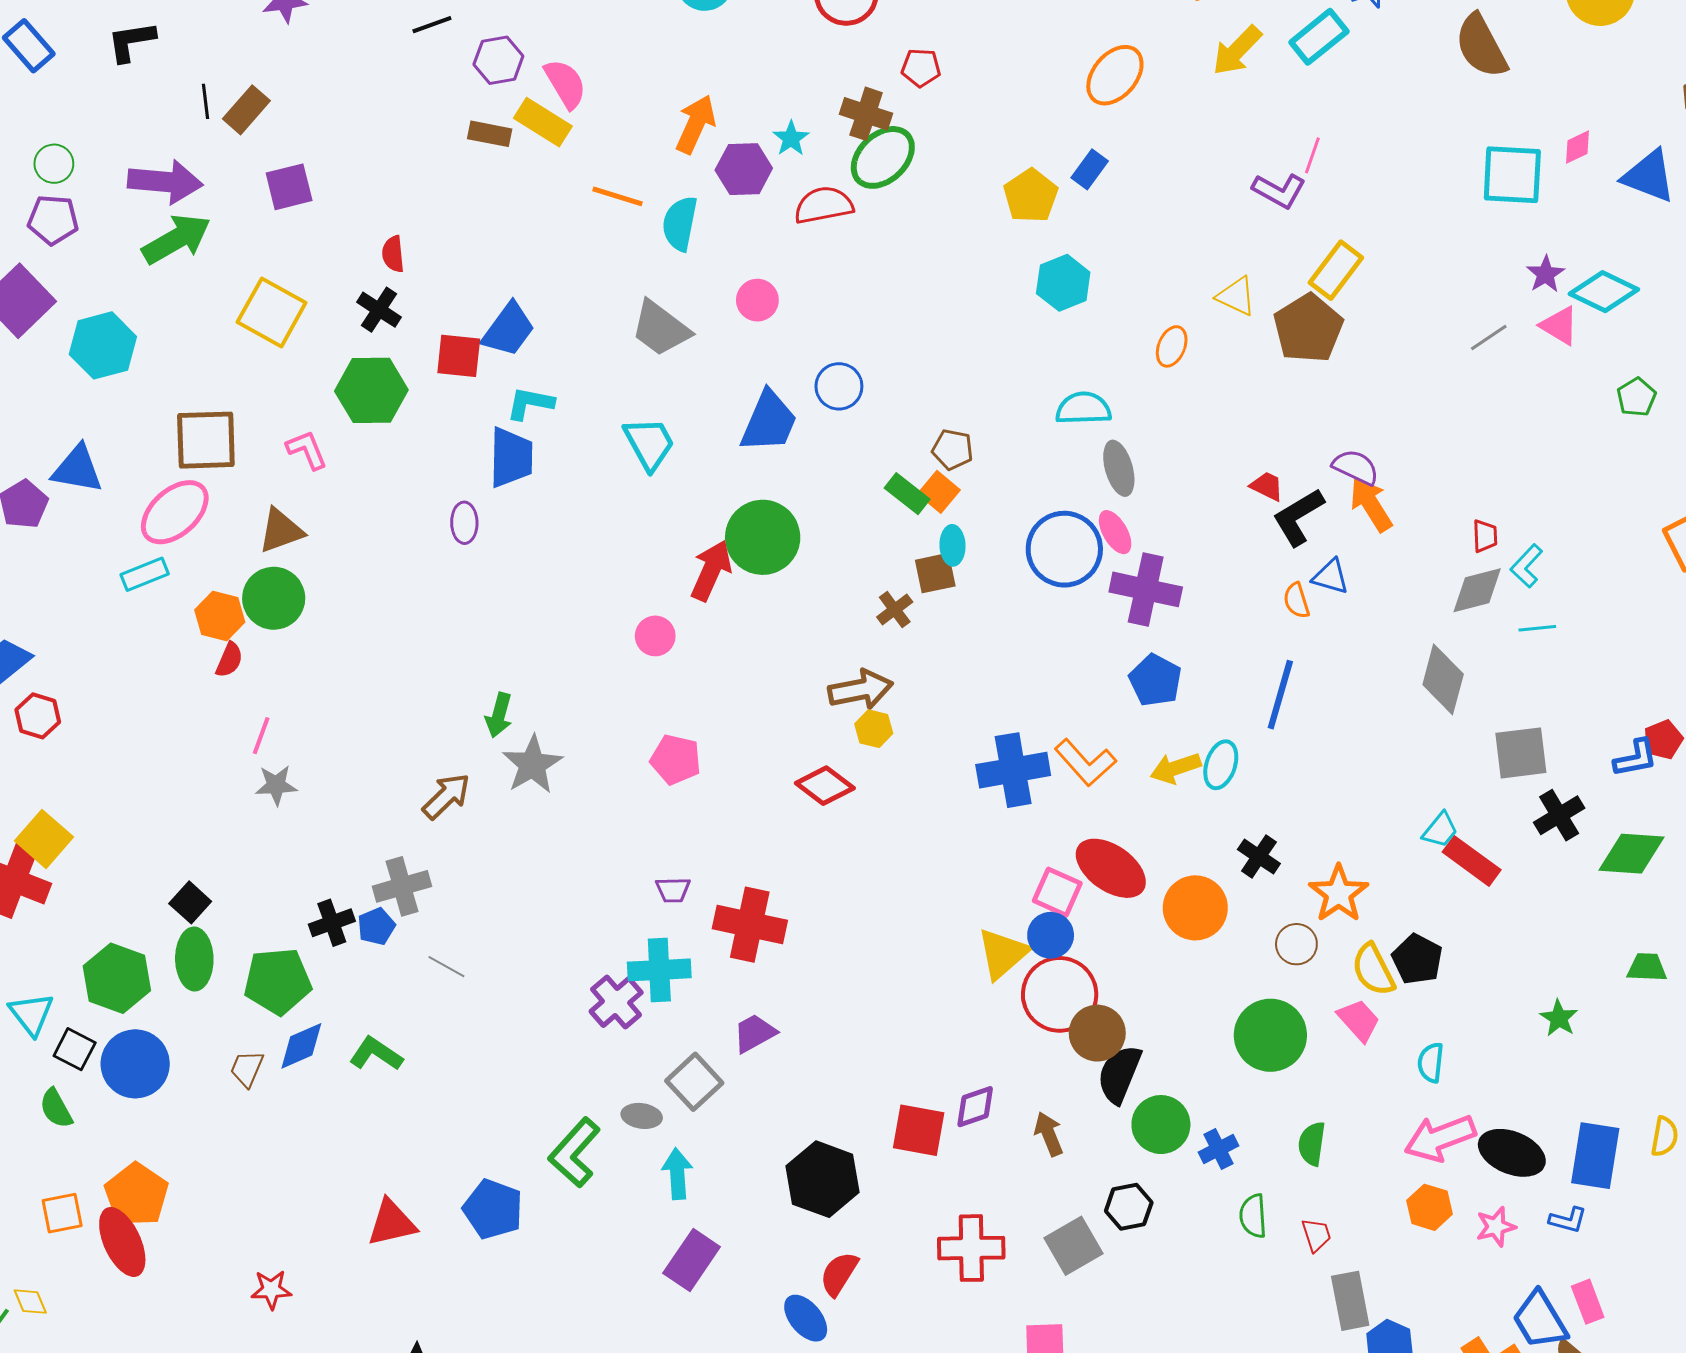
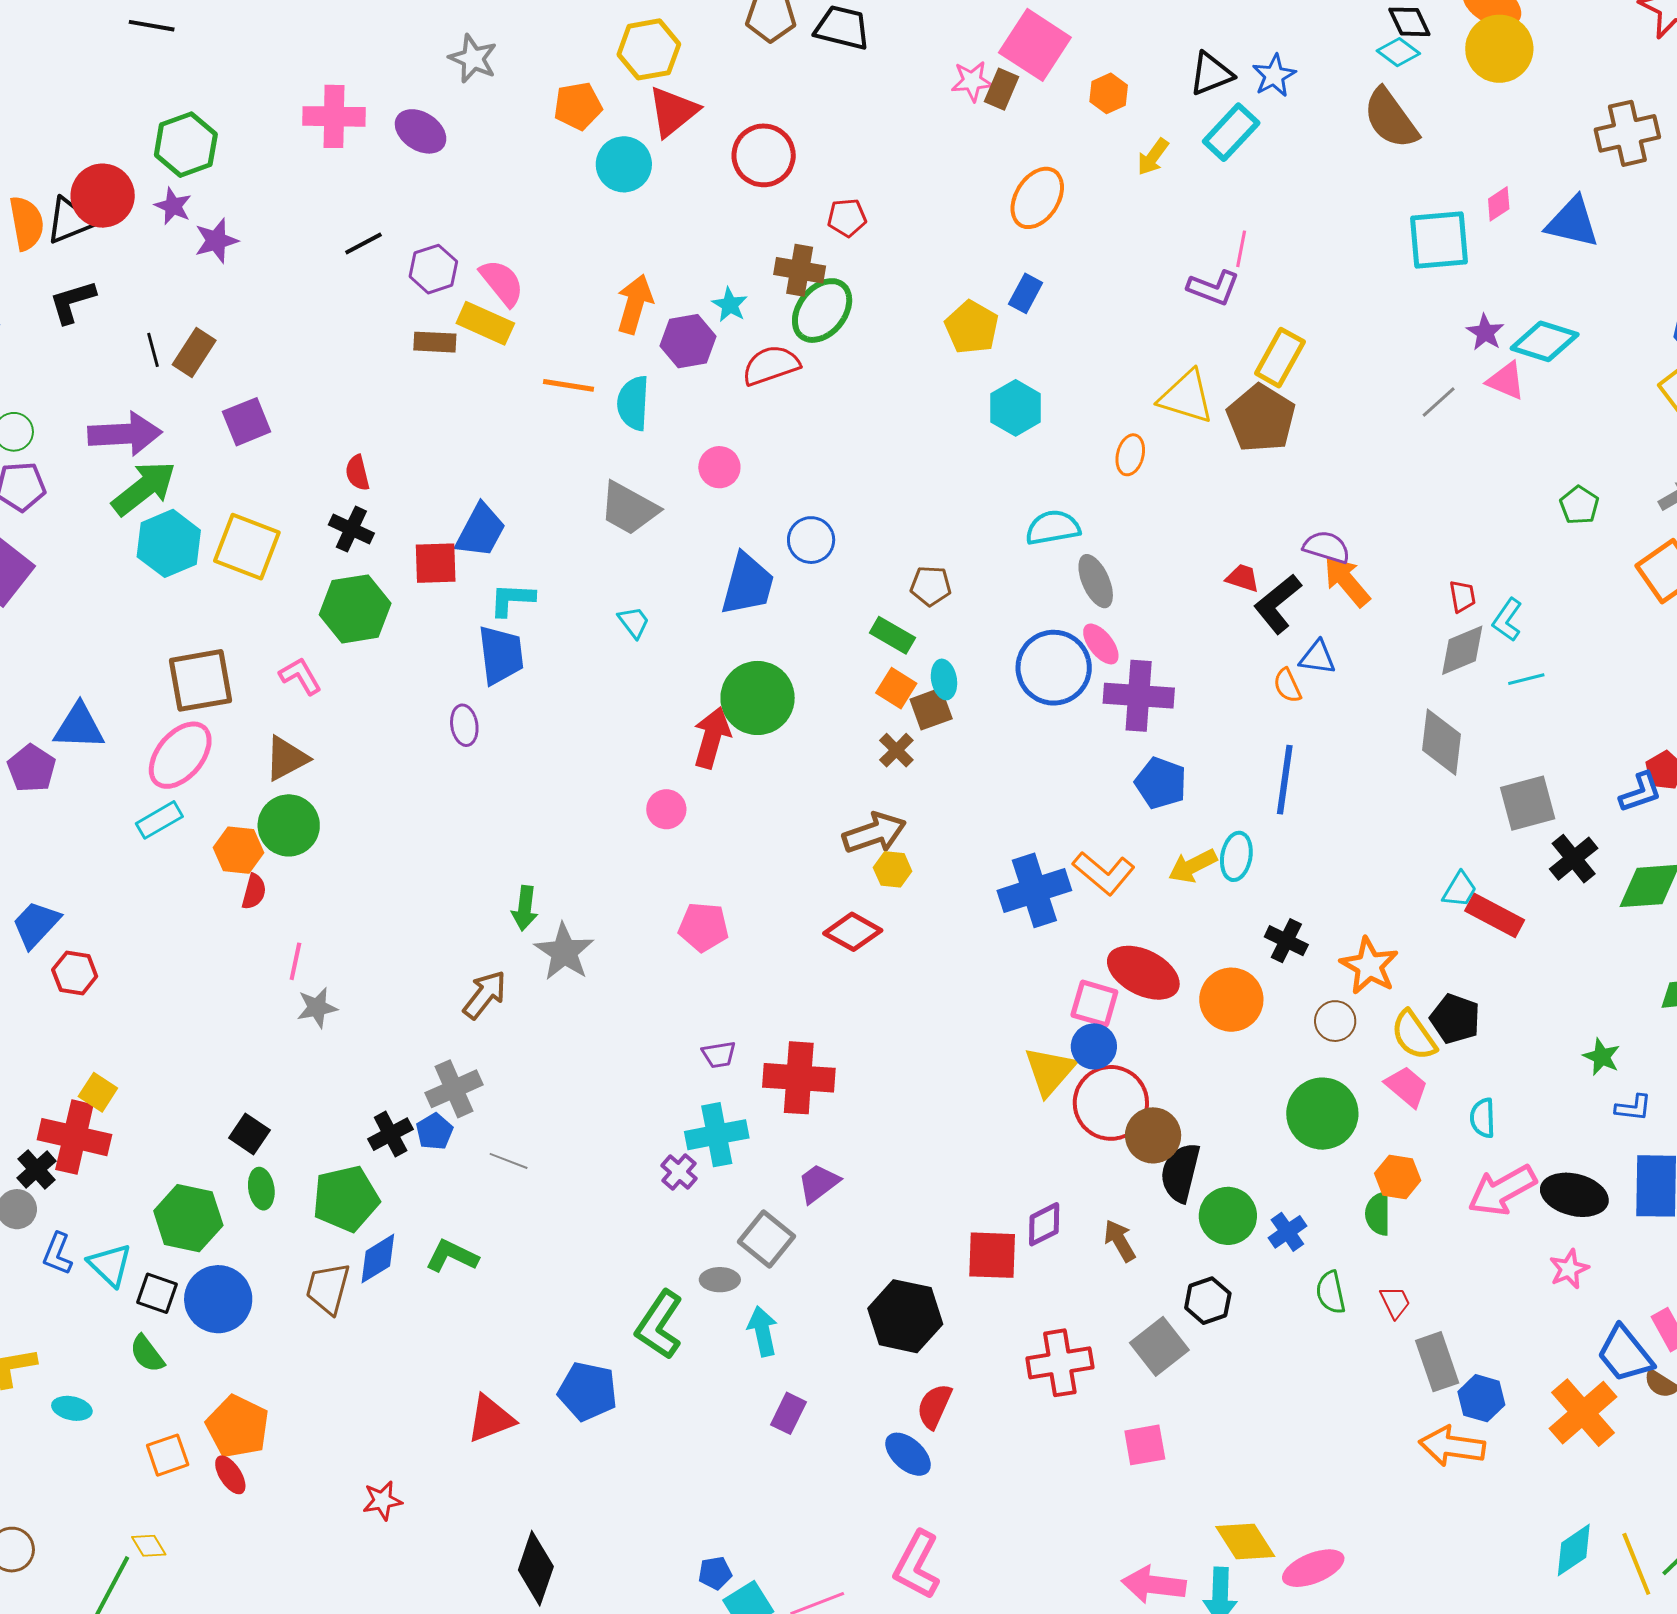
yellow arrow: (1237, 50) -> (1153, 157), size x0.7
yellow triangle: (1236, 296) -> (1186, 397), size x1.4
cyan hexagon: (103, 345) -> (169, 543), moved
green pentagon: (1636, 397) -> (1579, 505), moved
cyan trapezoid: (649, 444) -> (634, 622), size x0.6
orange square: (939, 492) -> (896, 688), moved
yellow square: (44, 839) -> (98, 1092), size x0.7
green ellipse: (194, 959) -> (261, 1189), size x0.7
purple cross: (616, 1002) -> (679, 1172), size x0.7
brown trapezoid: (247, 1069) -> (328, 1288), size x1.4
orange hexagon: (1430, 1207) -> (1398, 1177), moved
blue L-shape: (1568, 1220) -> (1633, 1108), moved
red ellipse: (122, 1242) -> (230, 1475), size x0.6
purple rectangle: (692, 1260) -> (789, 1413), size x0.7

